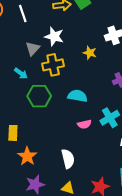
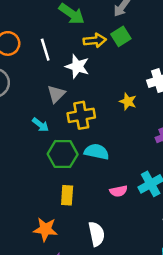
white star: (54, 36) -> (77, 66), moved
cyan semicircle: (77, 96) -> (97, 152), moved
yellow rectangle: (13, 133) -> (67, 195), moved
orange star: (27, 156) -> (45, 229), turned -30

